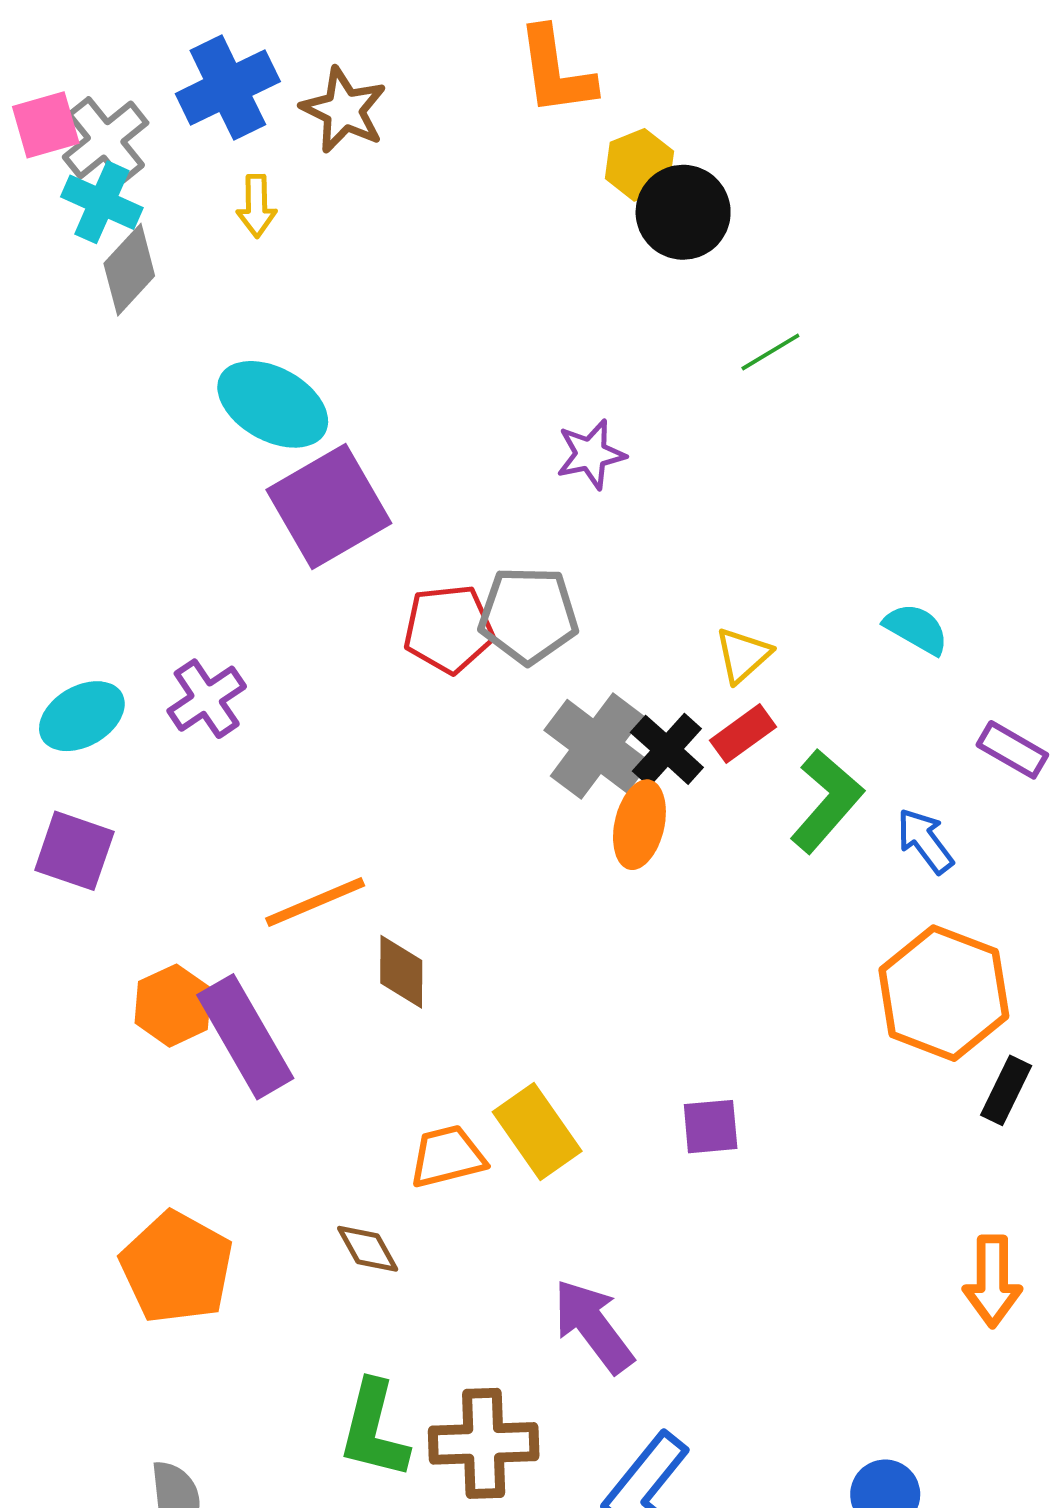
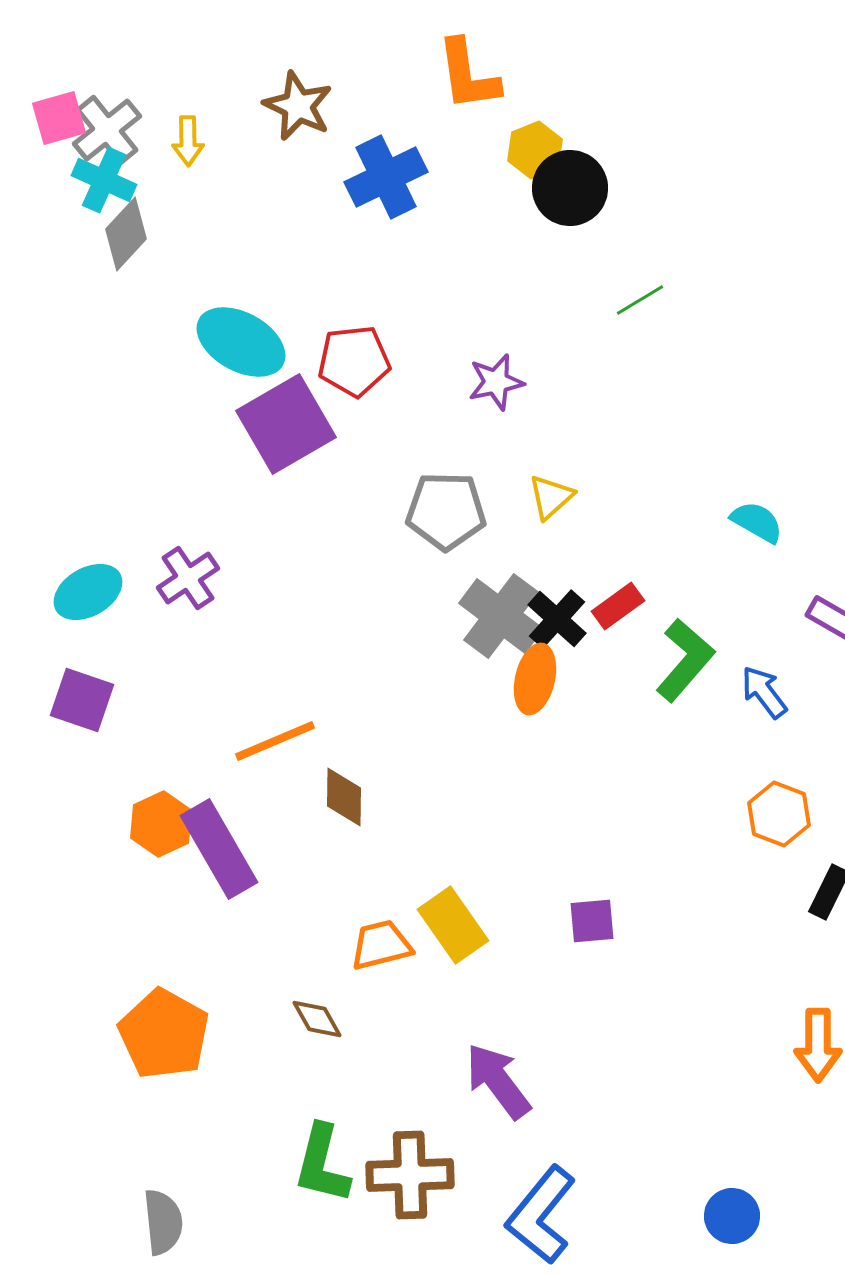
blue cross: (228, 88) -> (386, 177), moved
yellow arrow: (257, 206) -> (188, 141), moved
red pentagon: (449, 629) -> (354, 361), moved
yellow triangle: (743, 655) -> (551, 497), moved
orange hexagon: (944, 993) -> (779, 814), size x0.6

